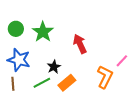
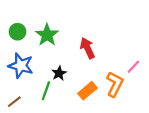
green line: (42, 83) -> (46, 91), turned -42
orange rectangle: (67, 83) -> (87, 91), moved
brown line: (13, 84) -> (14, 102), moved, turned 56

